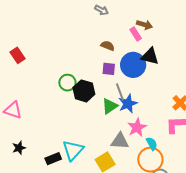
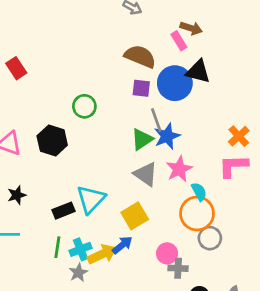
brown semicircle: (108, 46) -> (140, 56), size x1.6
black hexagon: (84, 91) -> (52, 141), moved
gray triangle: (120, 141) -> (146, 174), moved, turned 30

